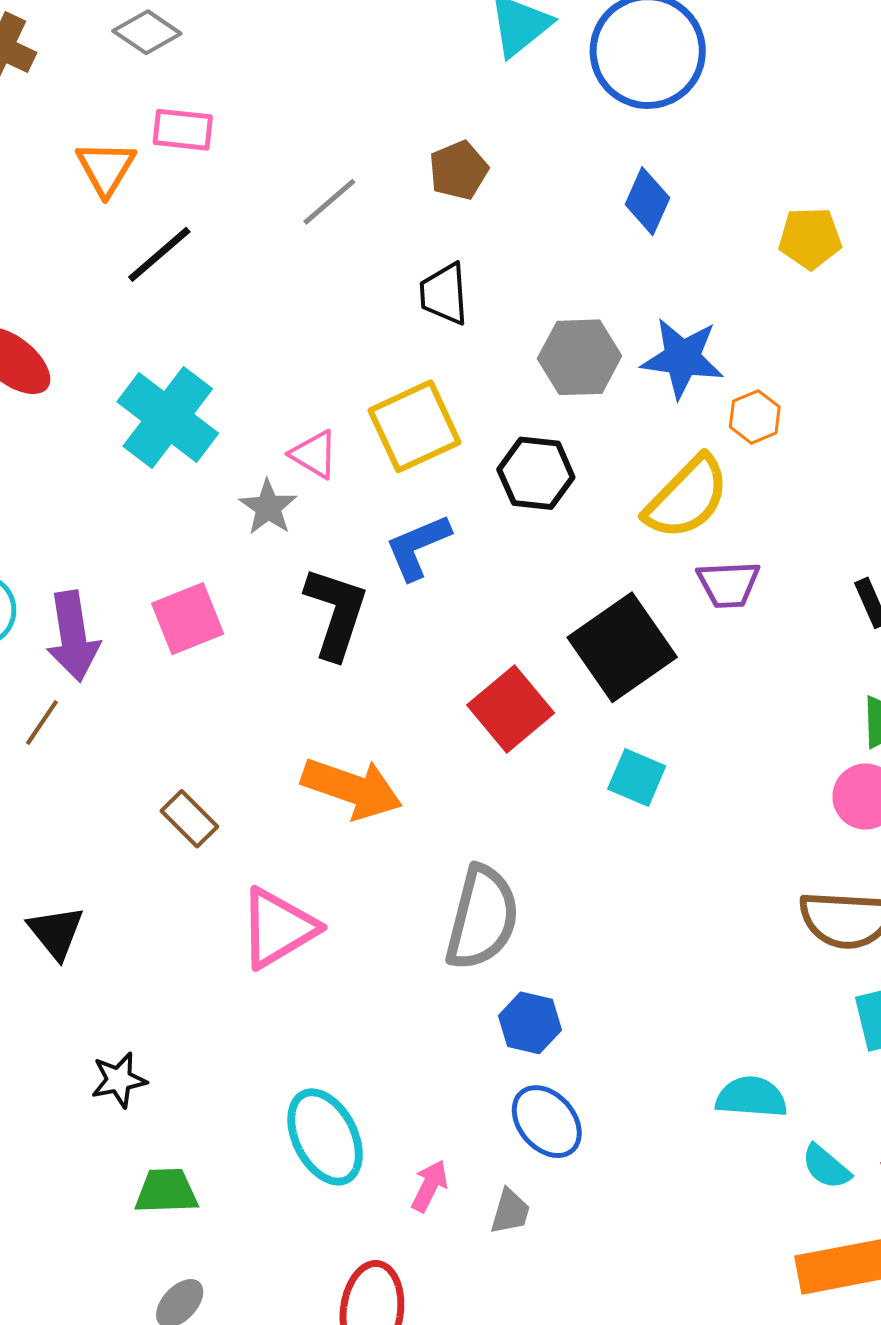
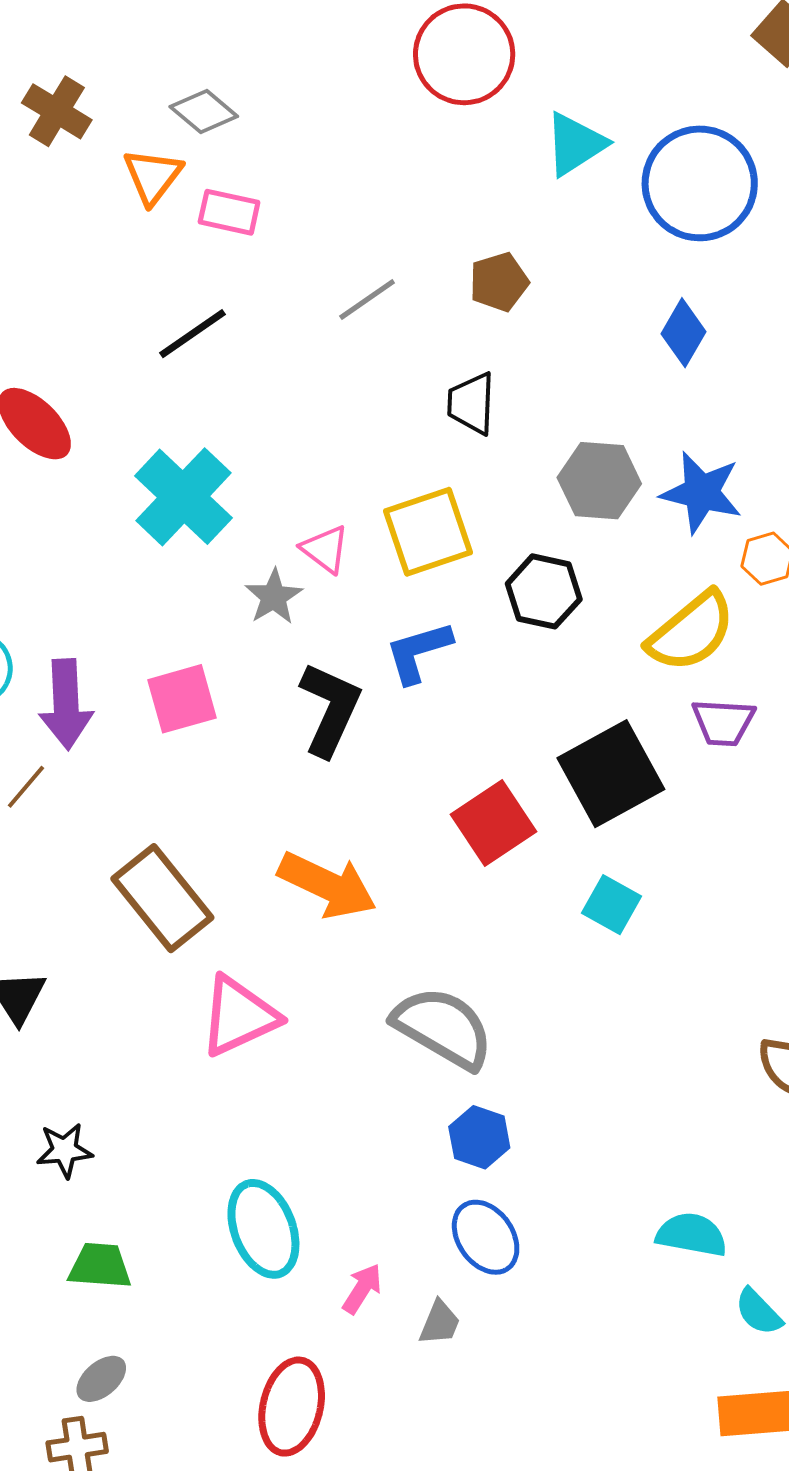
orange triangle: (106, 168) -> (153, 176), moved
brown rectangle: (189, 819) -> (162, 898), size x1.8
gray semicircle: (482, 918) -> (443, 1028), turned -80

